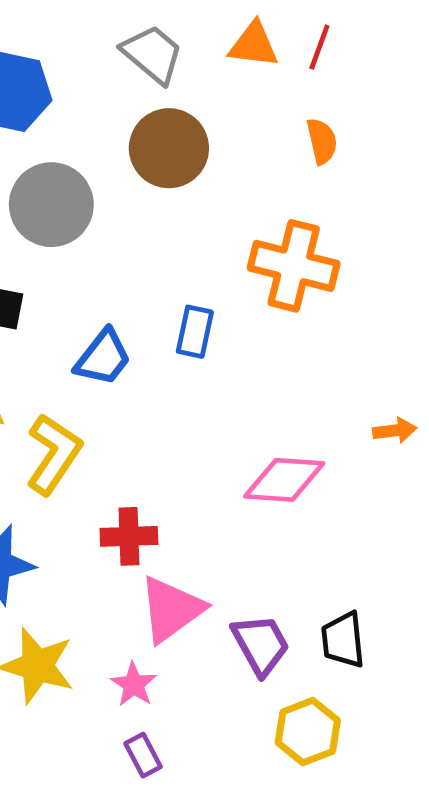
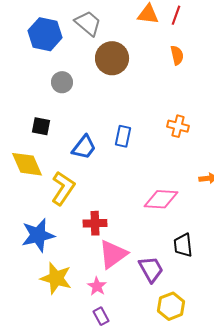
gray trapezoid: (152, 54) -> (88, 23), moved
gray circle: (51, 205) -> (62, 82), size x0.6
orange cross: (294, 266) -> (178, 126), moved, size x0.6
black trapezoid: (343, 640) -> (183, 245), moved

